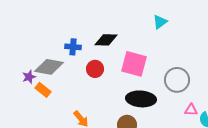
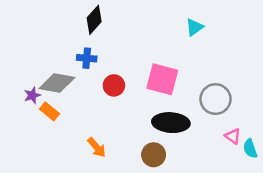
black diamond: (106, 40) -> (94, 20), moved, turned -50
pink triangle: (191, 110) -> (233, 136), turned 32

